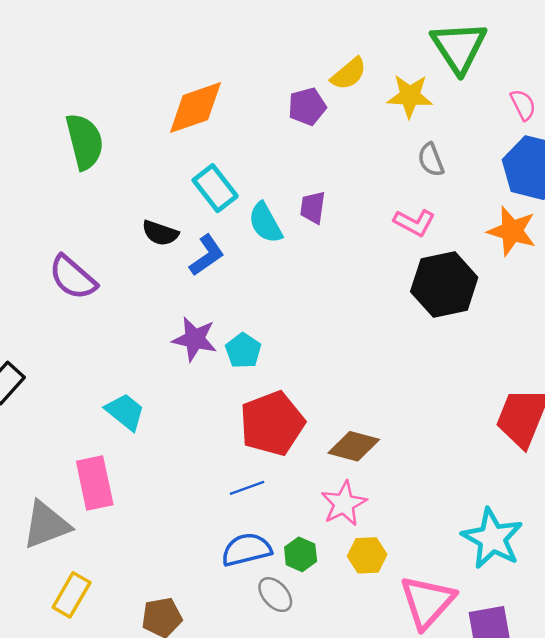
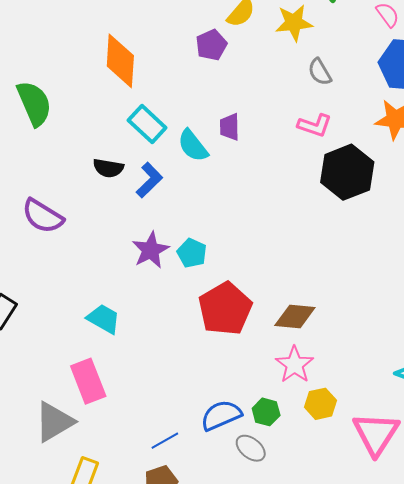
orange diamond: (195, 108) -> (120, 61), turned -58
purple star: (195, 339) -> (151, 250), turned -30
blue line: (247, 488) -> (165, 441), moved

